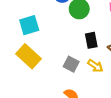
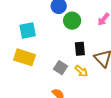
yellow rectangle: (29, 56) -> (24, 57), turned -30

